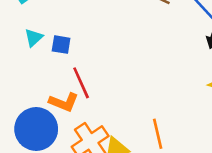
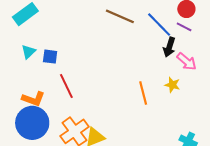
orange L-shape: (64, 102) -> (33, 99), moved
orange line: (158, 134) -> (143, 93), moved

